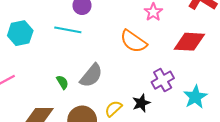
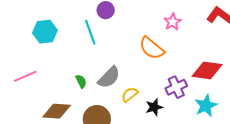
cyan line: (68, 30) -> (90, 32), turned 55
red diamond: (189, 42) -> (207, 70), moved
yellow semicircle: (113, 109) -> (130, 95), moved

